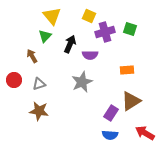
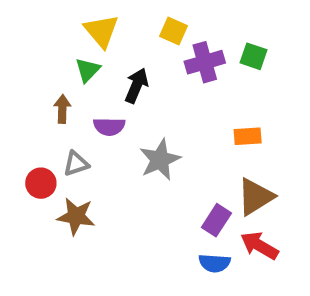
purple semicircle: (90, 55) -> (109, 127), moved
brown arrow: (32, 56) -> (62, 109), turned 32
red circle: (14, 80) -> (41, 183), moved
red arrow: (145, 133) -> (259, 246), moved

